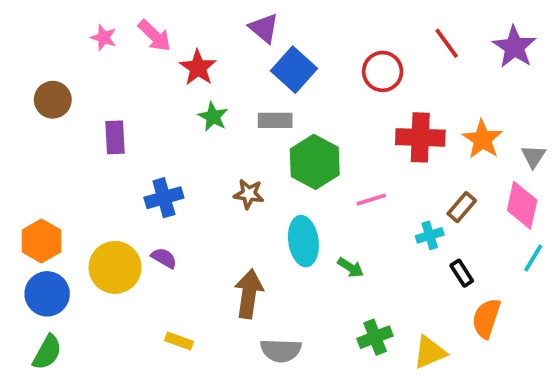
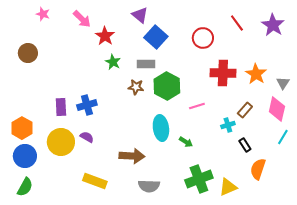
pink star: (104, 38) -> (43, 14), moved
purple rectangle: (115, 137) -> (61, 107), moved
brown star: (249, 194) -> (136, 87), moved
brown arrow: (249, 294) -> (132, 156), turned 85
green cross: (375, 337) -> (199, 179), size x1.5
yellow rectangle: (179, 341) -> (95, 181), size x1.6

